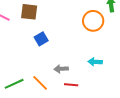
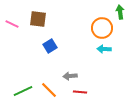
cyan arrow: (95, 62) -> (104, 49), moved

